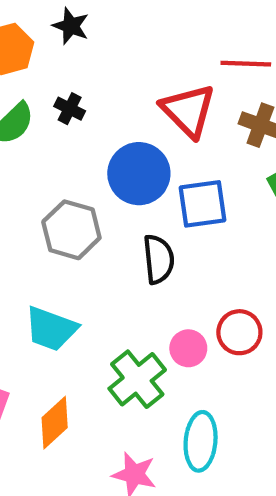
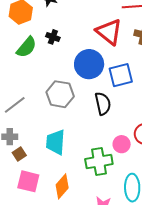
cyan trapezoid: (51, 329) -> (56, 142), turned 80
green cross: (137, 379) -> (99, 161), turned 36

